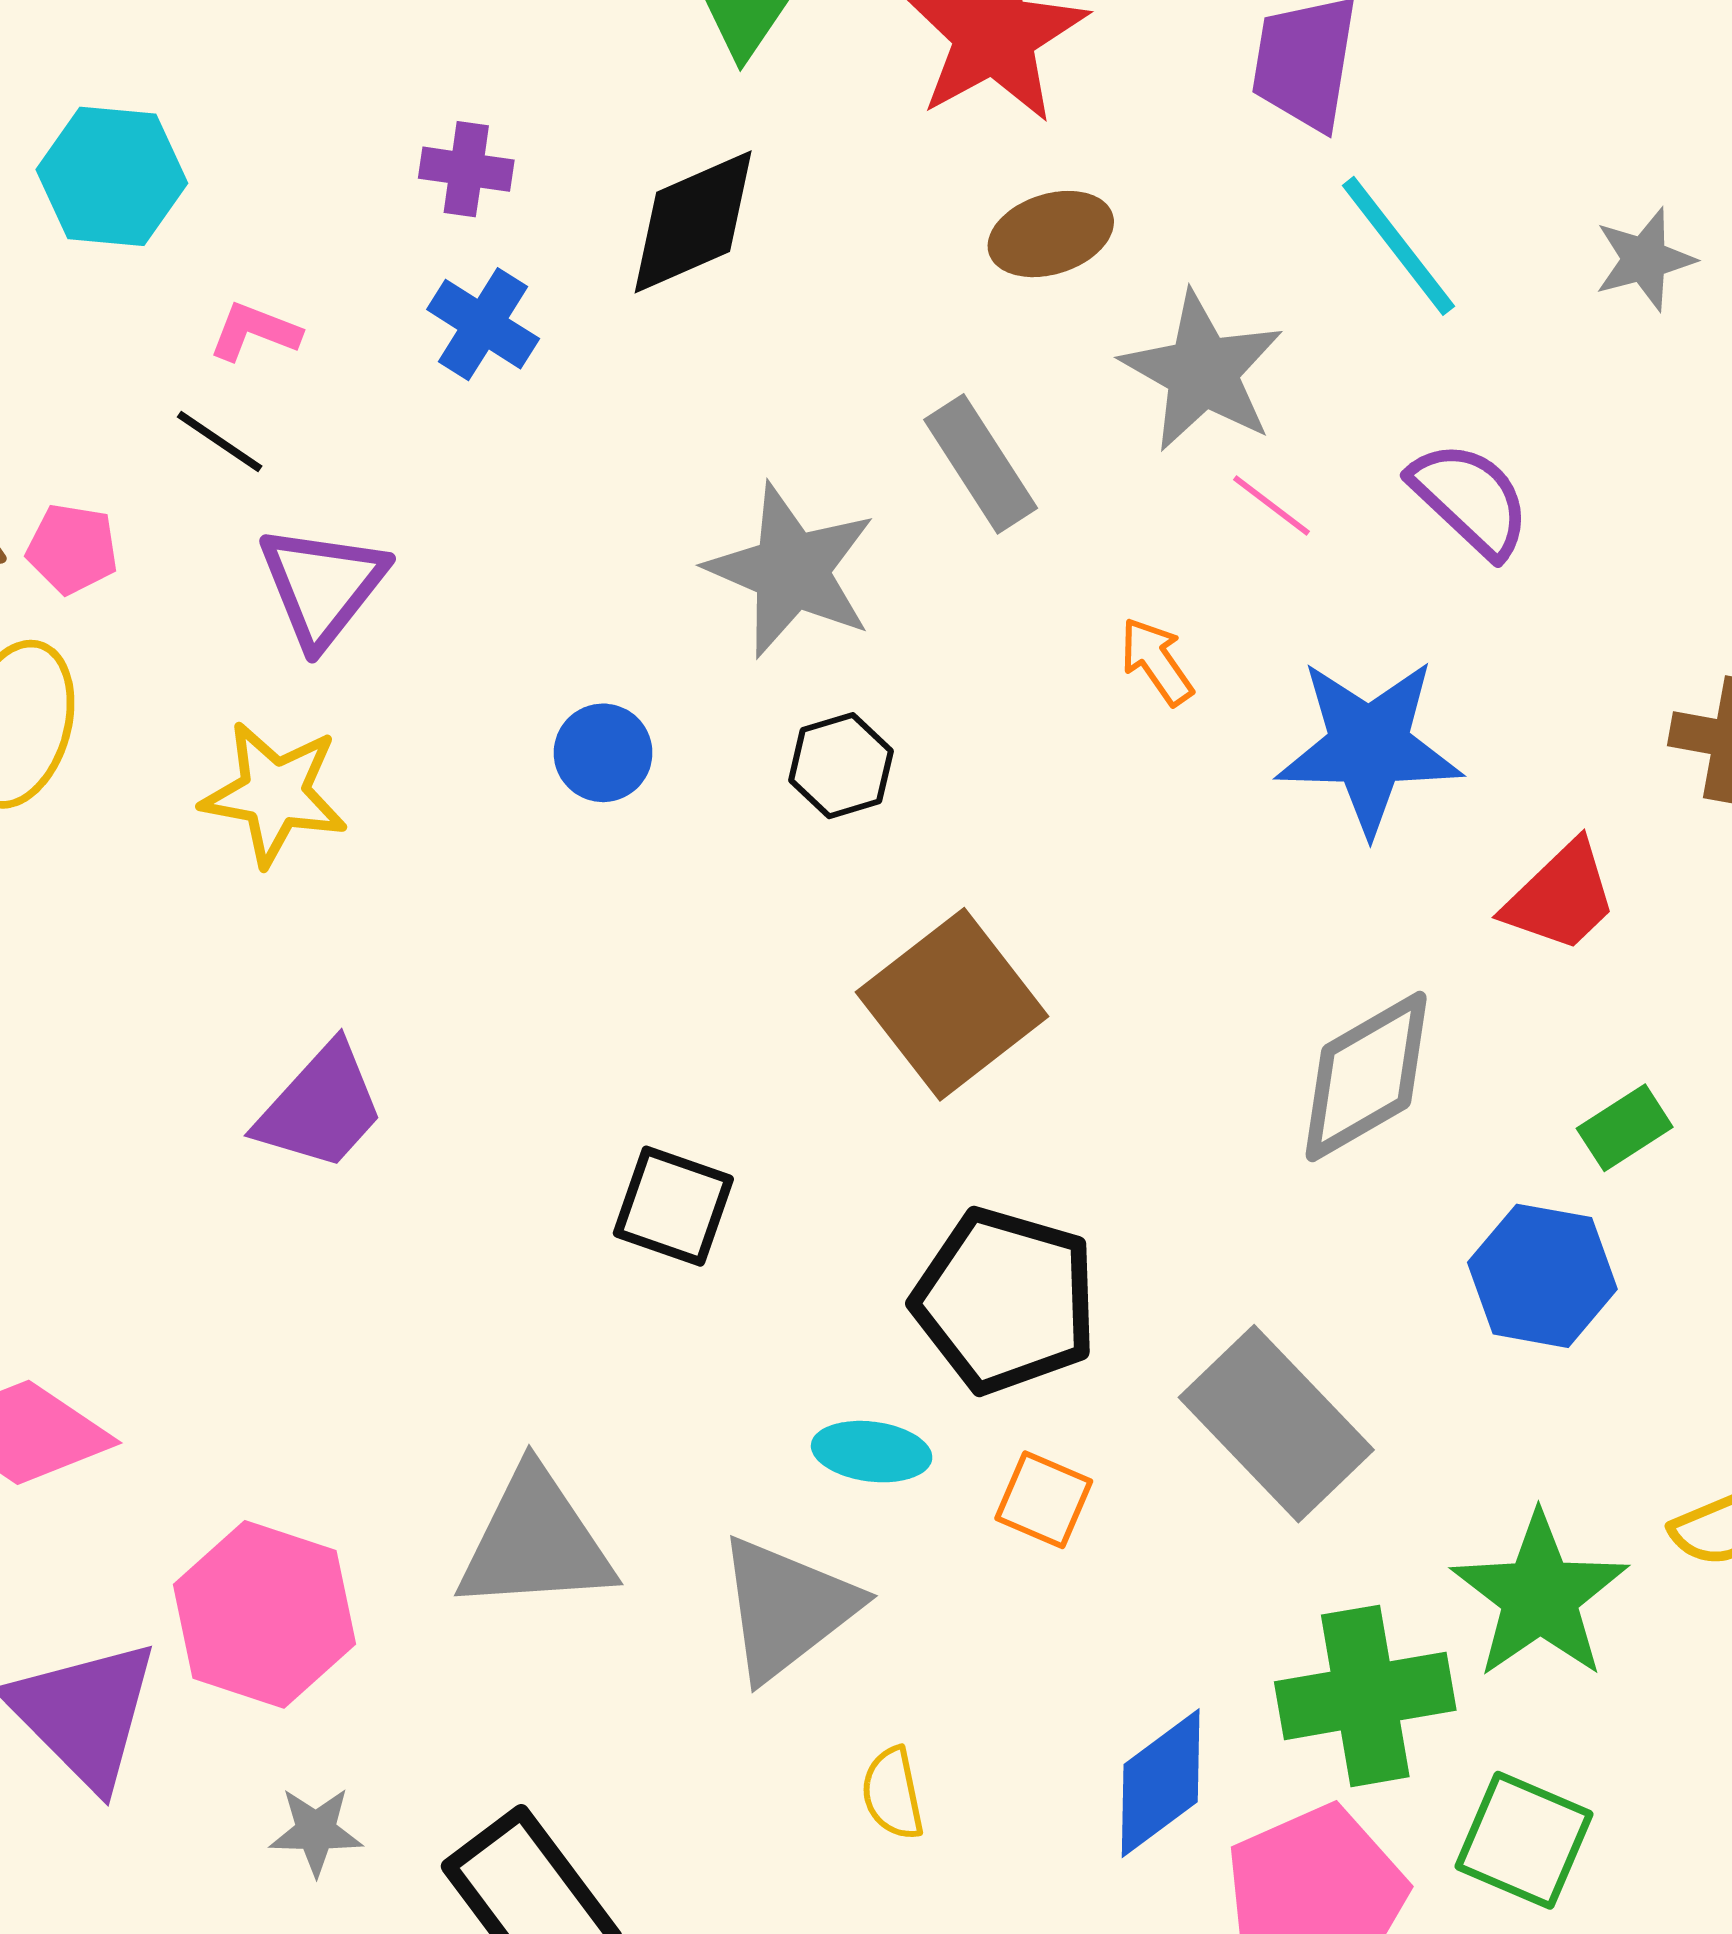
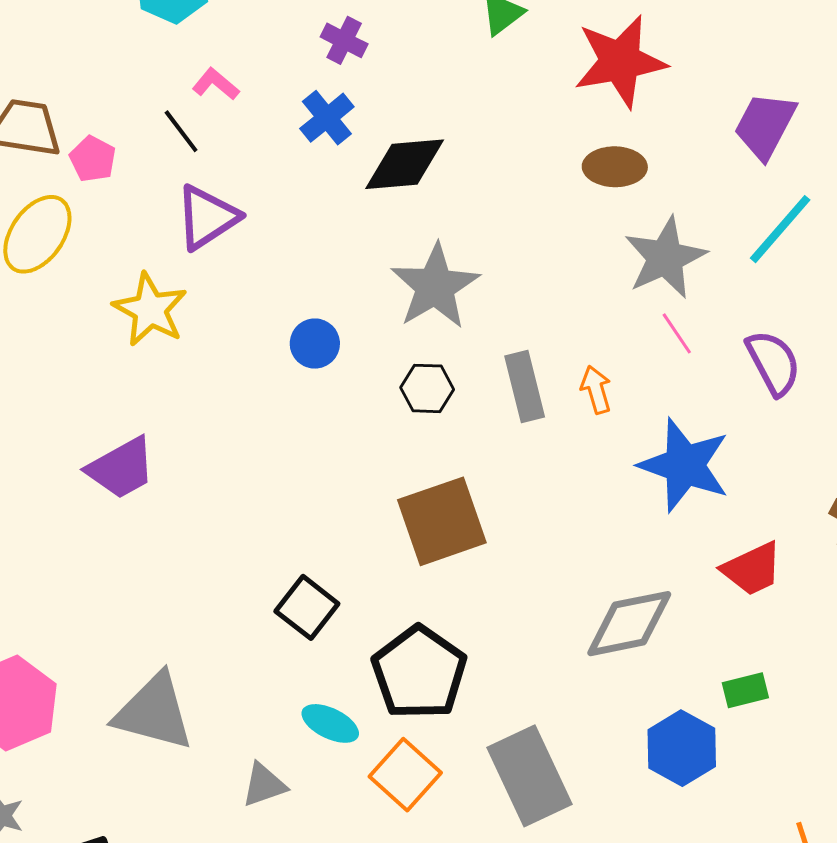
black diamond: (693, 222) -> (405, 164), moved
cyan line: (1398, 246) -> (780, 229), turned 60
gray rectangle: (981, 464) -> (525, 386), moved
black square: (673, 1206) -> (307, 607), moved
orange square: (1044, 1500) -> (405, 775), size x1.4
gray triangle: (787, 1608) -> (264, 785), size x0.6

